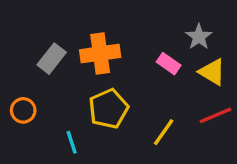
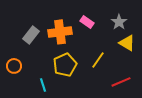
pink rectangle: (169, 64) -> (87, 22), moved
red line: (215, 115) -> (121, 82), moved
yellow line: (164, 132) -> (98, 60), moved

